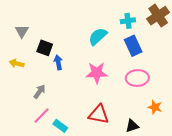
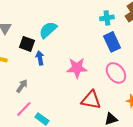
cyan semicircle: (98, 36) -> (48, 30), moved
pink ellipse: (137, 78) -> (116, 73), turned 55
red triangle: (99, 114) -> (91, 100), moved

